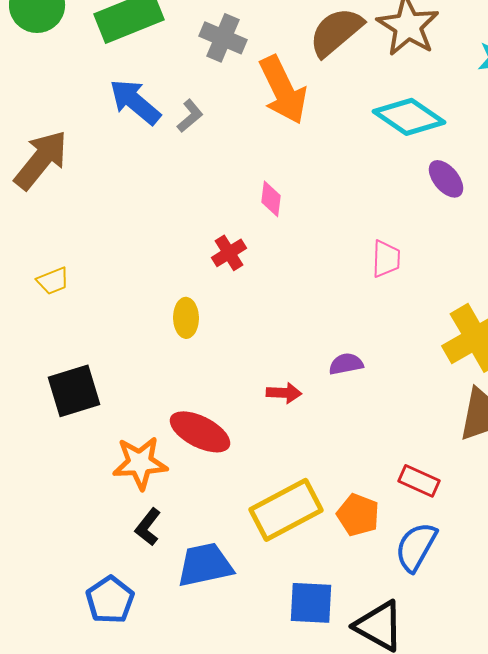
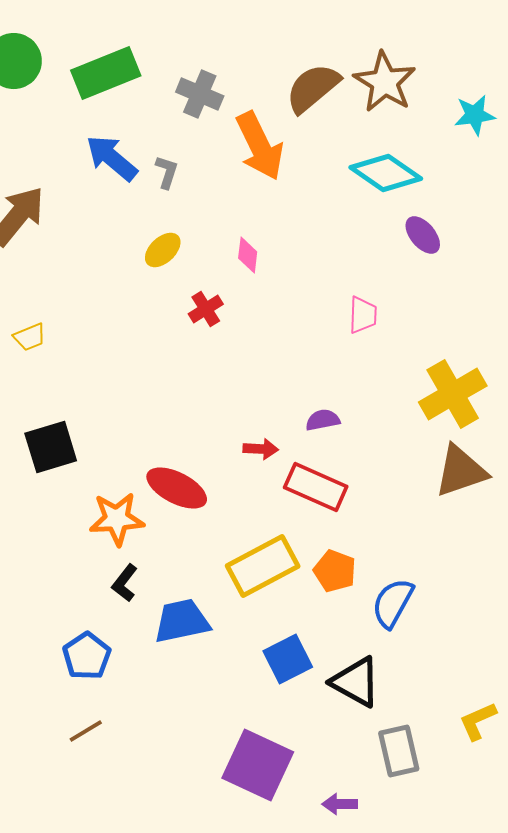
gray L-shape: (190, 116) -> (167, 172), turned -32
yellow ellipse: (186, 318) -> (163, 250), moved, turned 48
red rectangle: (419, 481) -> (316, 487), moved, size x1.5
blue square: (311, 603) -> (288, 659), turned -30

